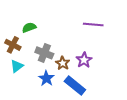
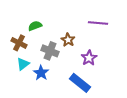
brown star: (63, 63) -> (68, 40), moved
blue star: (46, 78) -> (41, 73), moved

